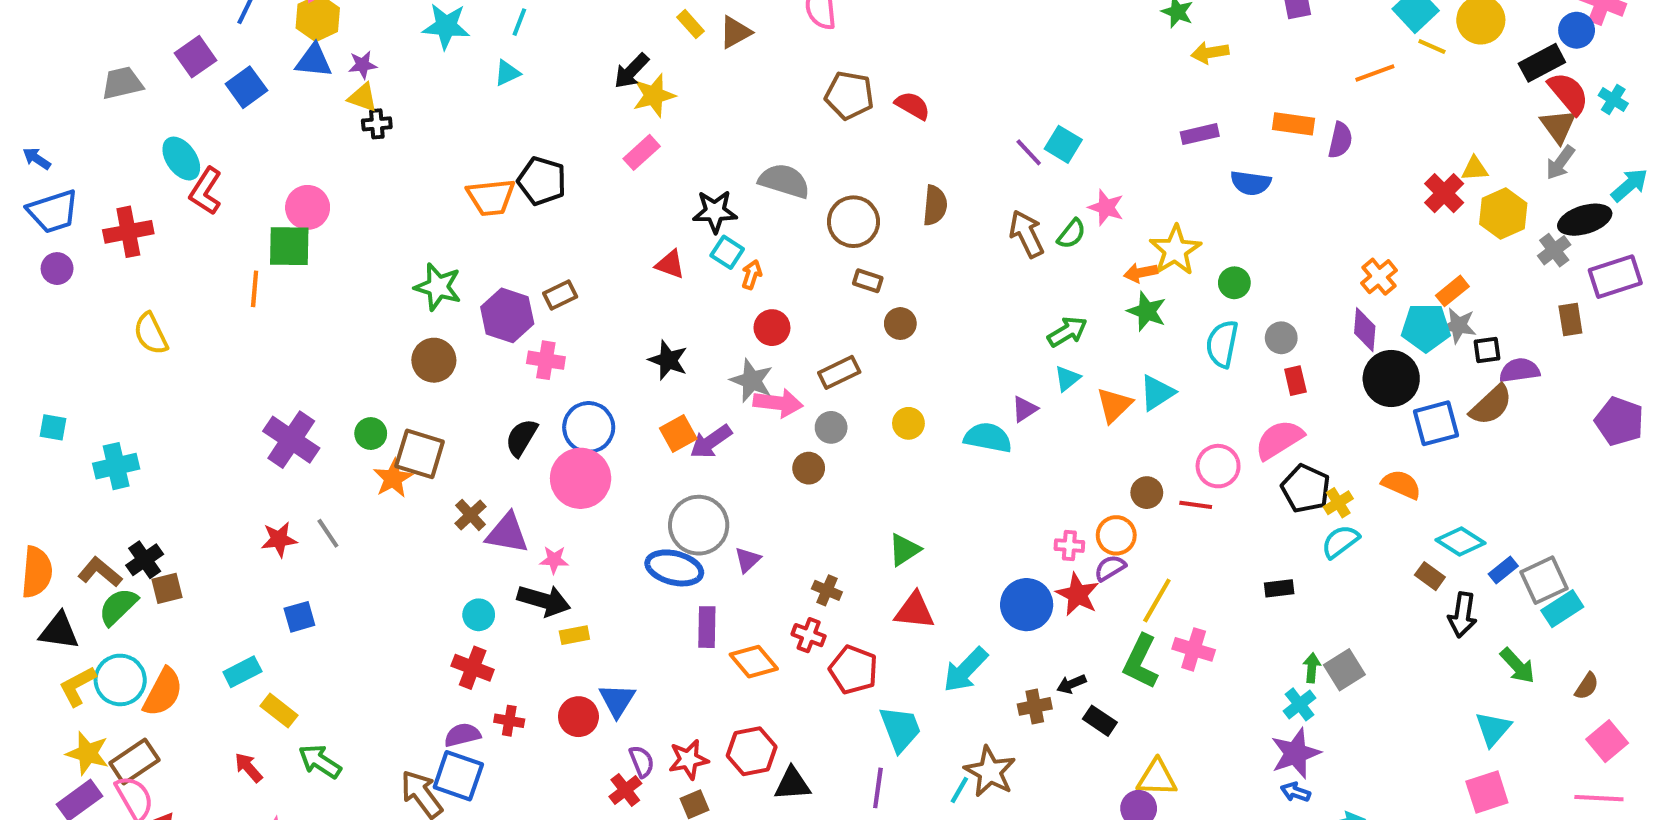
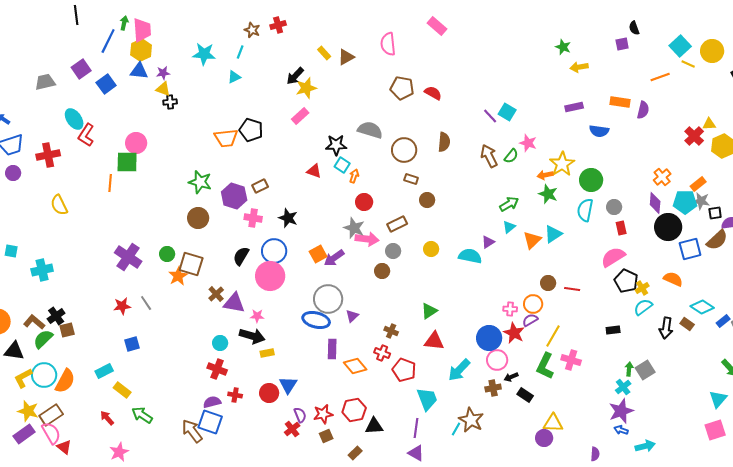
green circle: (1234, 283) -> (591, 180), size x1.5
black star: (668, 360) -> (288, 218), moved
pink circle: (1218, 466) -> (497, 360), moved
black arrow: (1462, 615) -> (666, 328), moved

